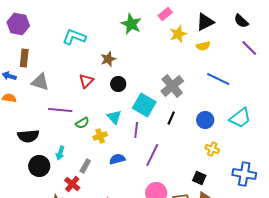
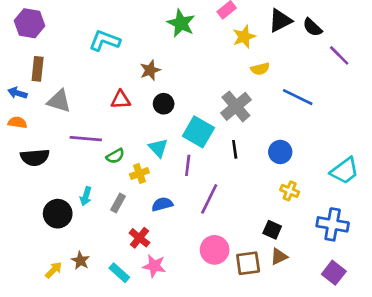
black semicircle: (241, 21) -> (312, 27), moved
yellow semicircle: (203, 46) -> (260, 69), moved
red triangle: (86, 81) -> (121, 100), turned 42
black line: (171, 118) -> (235, 149), turned -32
cyan trapezoid: (240, 118) -> (345, 171), moved
black semicircle: (28, 136) -> (35, 157), moved
gray rectangle: (85, 166) -> (118, 203), moved
red cross: (72, 184) -> (139, 238), moved

